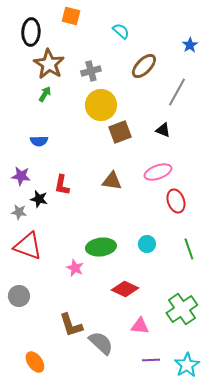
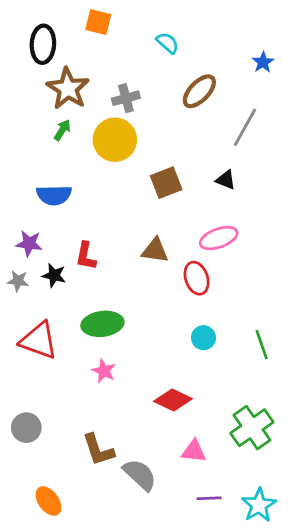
yellow circle: (101, 105) -> (115, 140), moved
blue semicircle: (39, 141) -> (54, 195), size x1.4
red ellipse: (176, 201) -> (197, 278), moved
gray star: (19, 212) -> (18, 281), moved
green ellipse: (101, 247) -> (102, 324), moved
gray circle: (19, 296) -> (26, 428), moved

